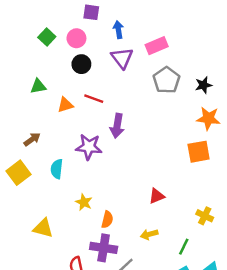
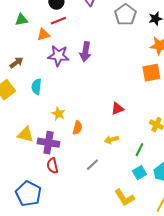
red line: (94, 99) -> (58, 21), moved, turned -42
purple star: (89, 147) -> (58, 56), moved
purple cross: (104, 248) -> (48, 143), moved

